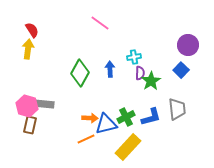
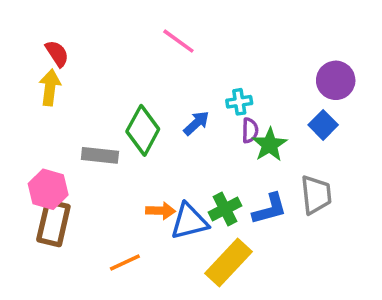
blue arrow: (110, 69) -> (196, 123), turned 49
gray rectangle: (44, 104) -> (100, 155), moved
brown rectangle: (30, 125) -> (53, 223), size x1.4
orange line: (86, 139) -> (125, 263), moved

